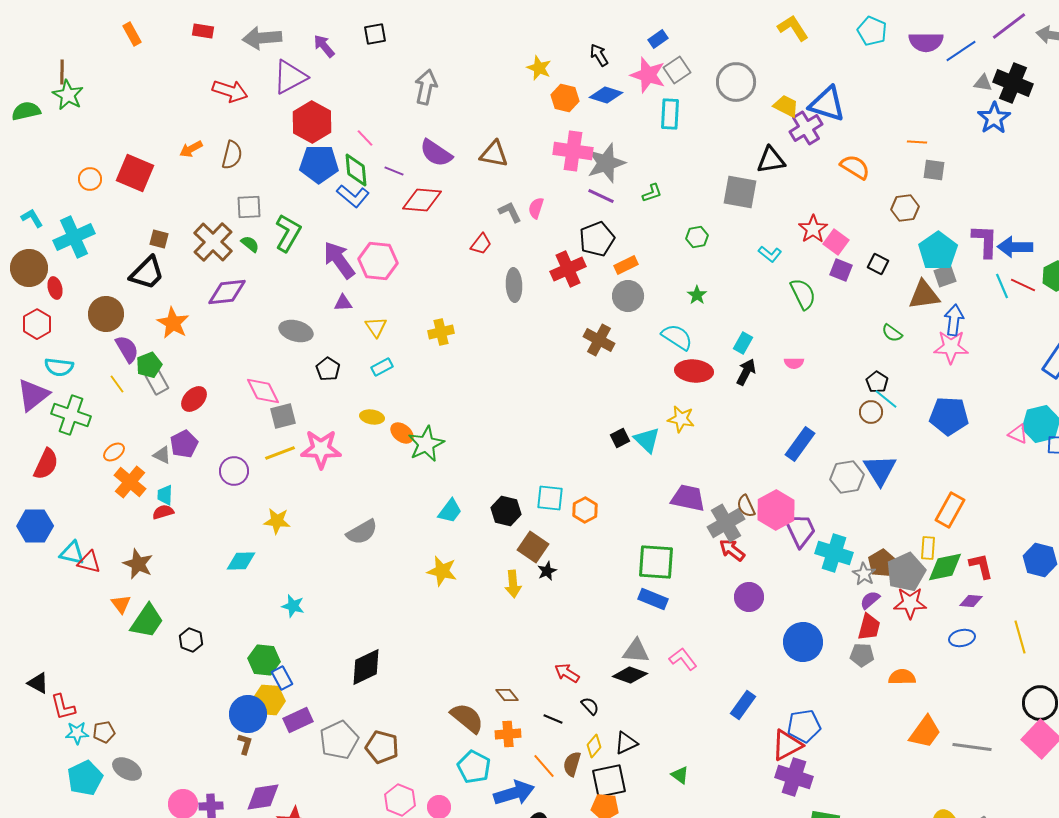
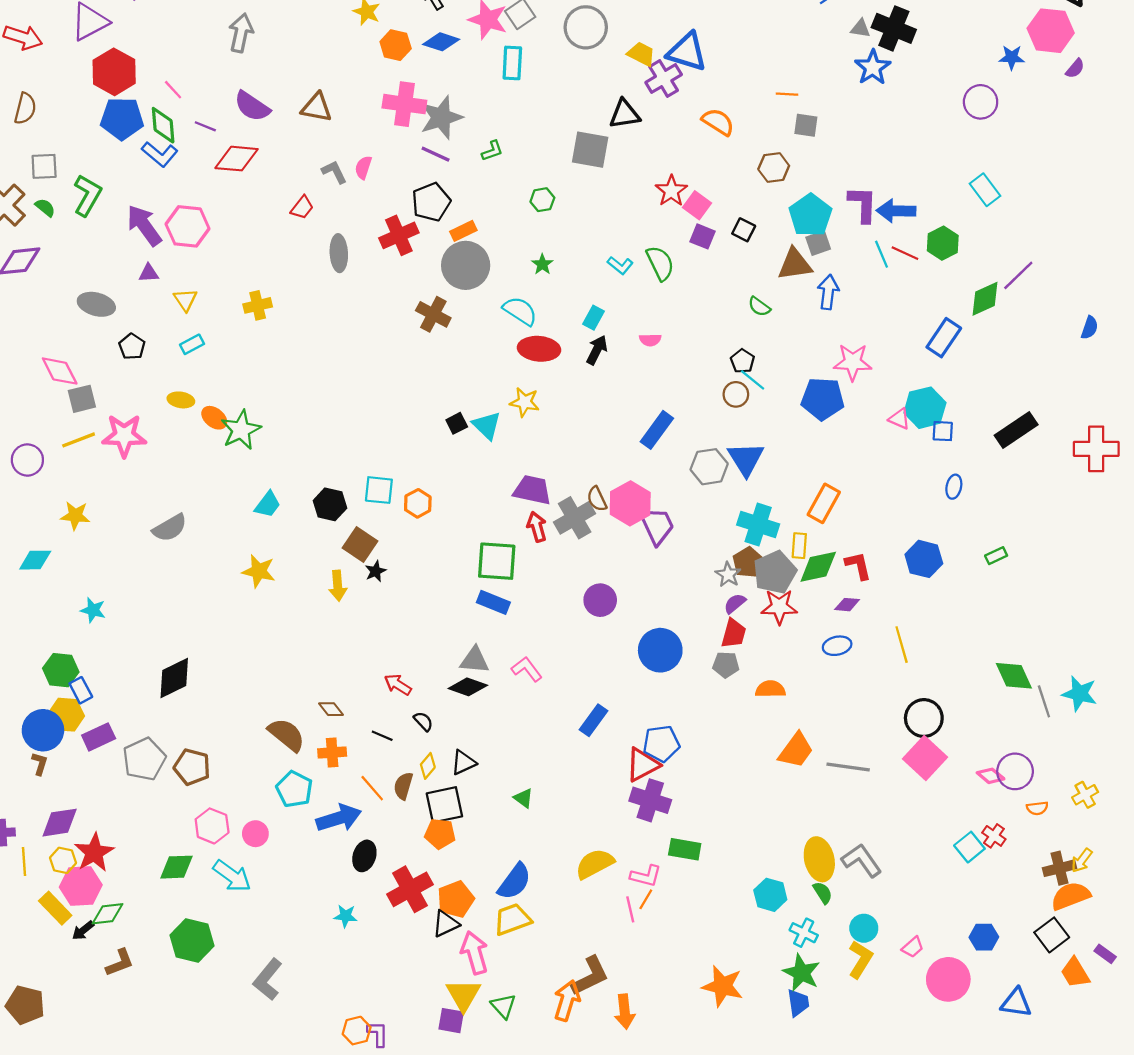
cyan L-shape: (770, 254) -> (620, 265), moved
gray circle: (628, 296) -> (466, 265), size x1.4
pink star: (951, 347) -> (853, 362), moved
red arrow: (732, 550) -> (537, 527), moved, turned 36
cyan cross: (834, 553) -> (758, 524), moved

